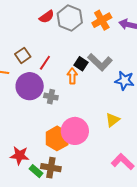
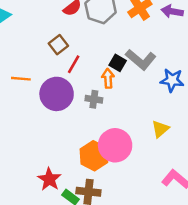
brown square: (23, 55) -> (58, 45), moved
gray cross: (51, 97) -> (94, 99), moved
red star: (20, 156) -> (49, 179), turned 30

